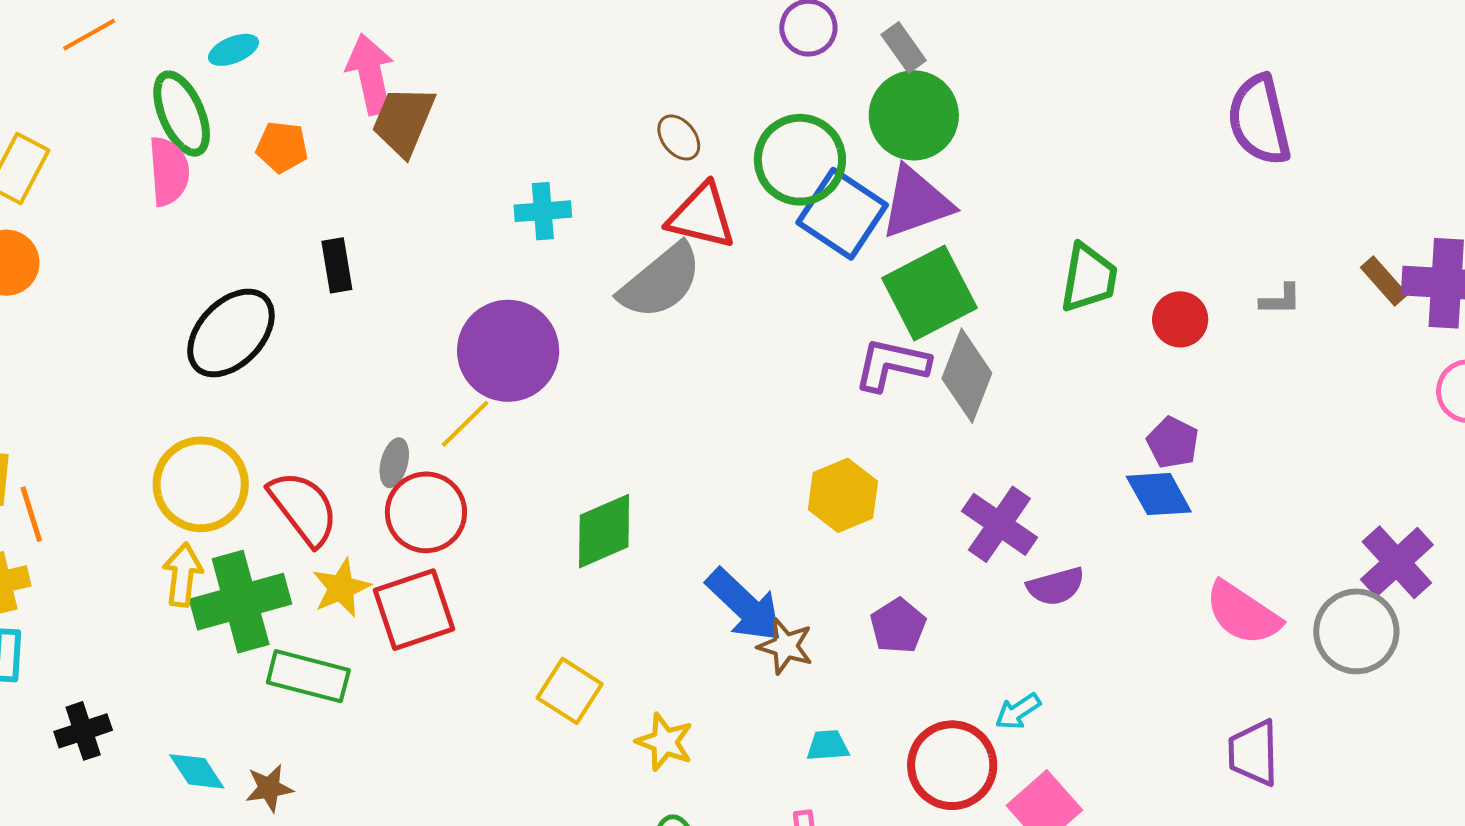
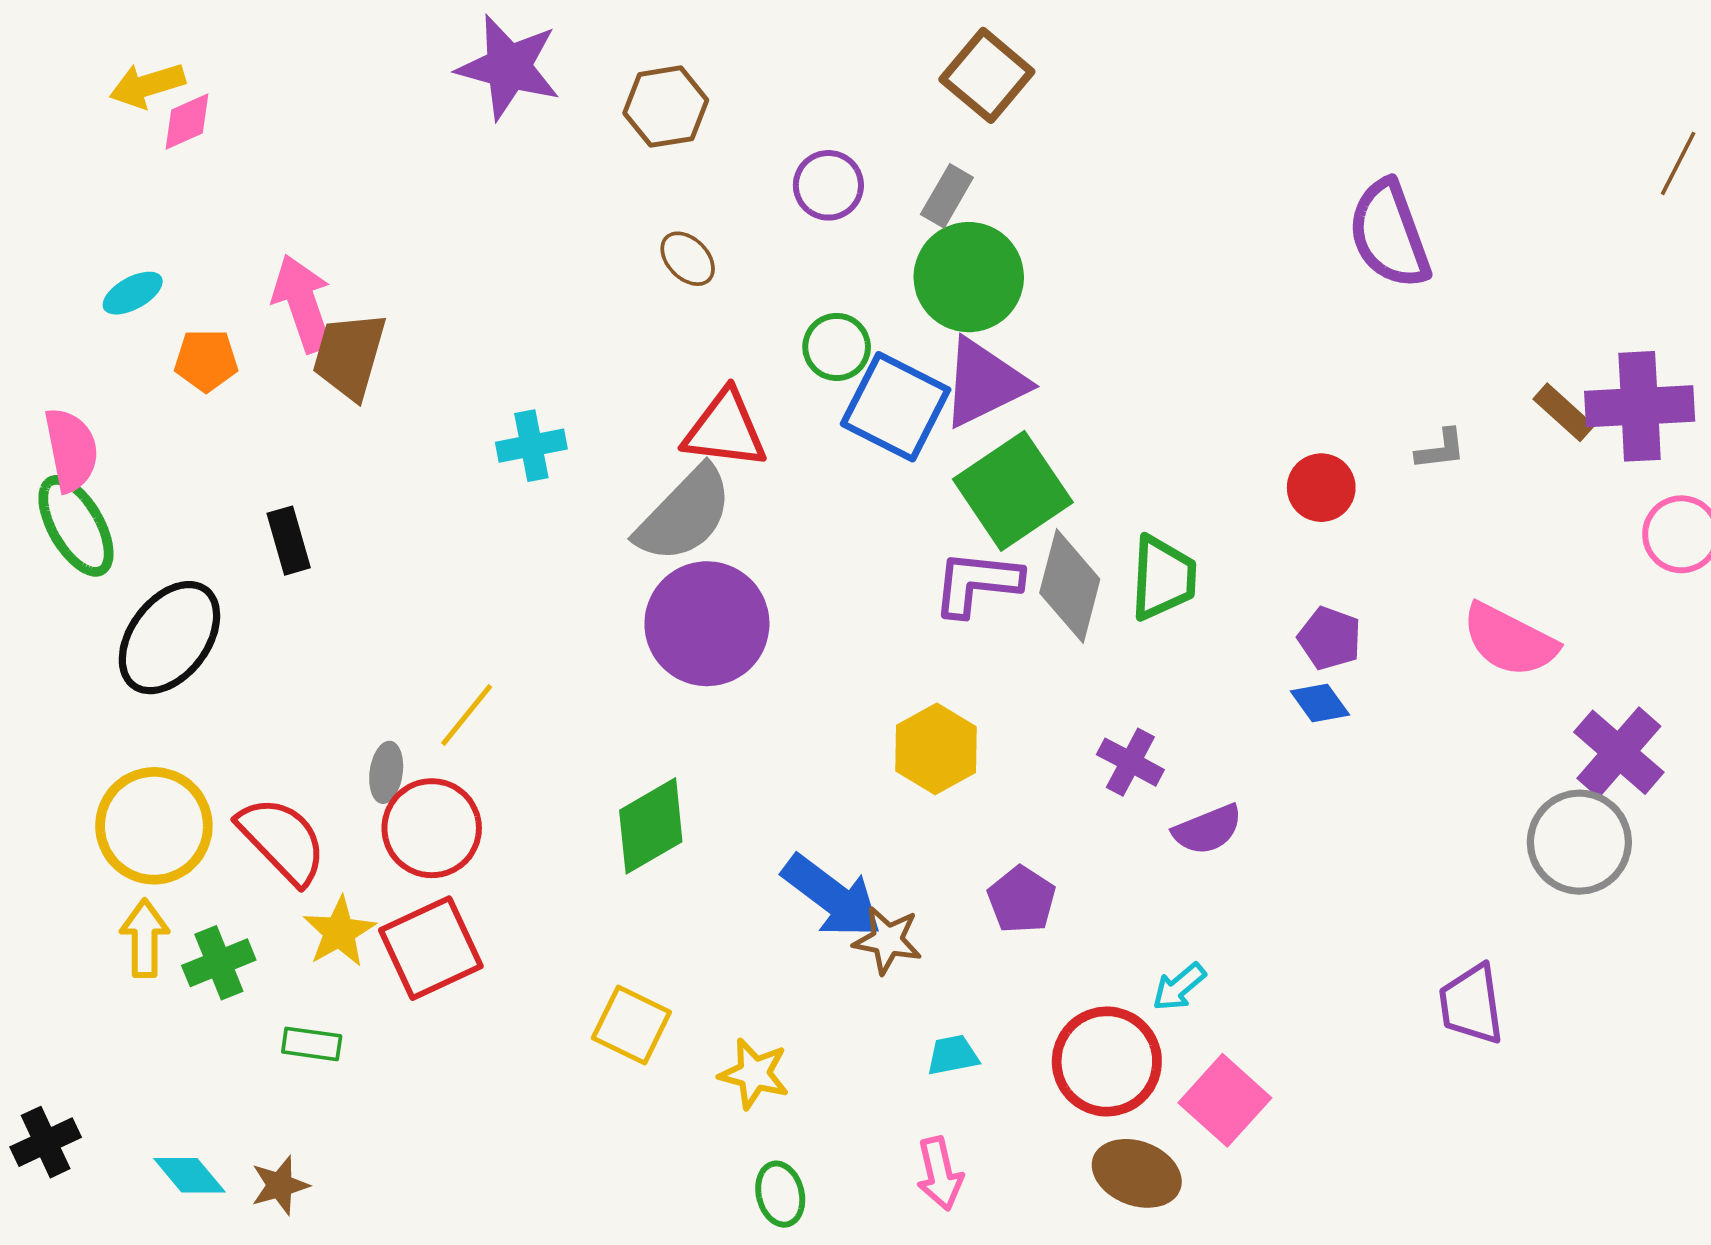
gray rectangle: (904, 47) -> (947, 196), turned 72
green ellipse: (182, 114) -> (76, 526), moved
brown ellipse: (679, 137) -> (688, 259), moved
orange pentagon: (282, 147) -> (206, 360), moved
green circle: (800, 160) -> (837, 347), size x0.6
green trapezoid: (1089, 278) -> (1163, 578), moved
purple circle: (508, 351) -> (707, 624), moved
blue diamond: (1159, 494) -> (1320, 703), size x0.7
purple cross: (999, 524) -> (1130, 762), size x0.7
green cross: (241, 602) -> (219, 963), size x0.6
pink semicircle: (1243, 613) -> (1509, 640), moved
green rectangle: (308, 676) -> (312, 1044), size x0.6

